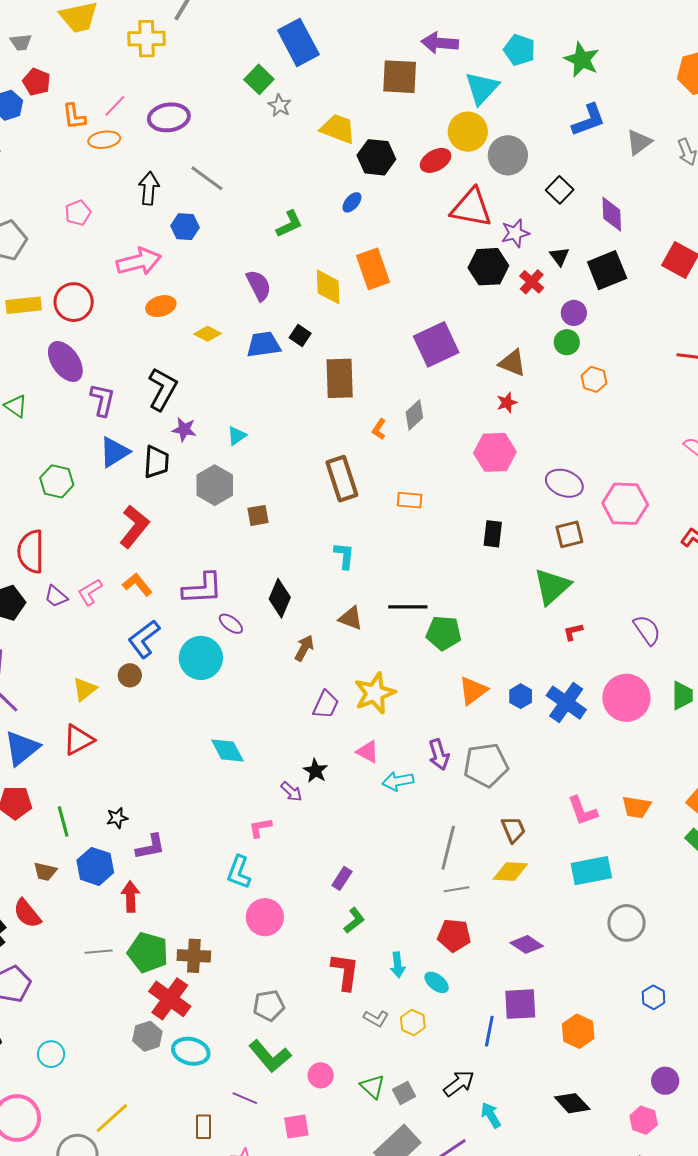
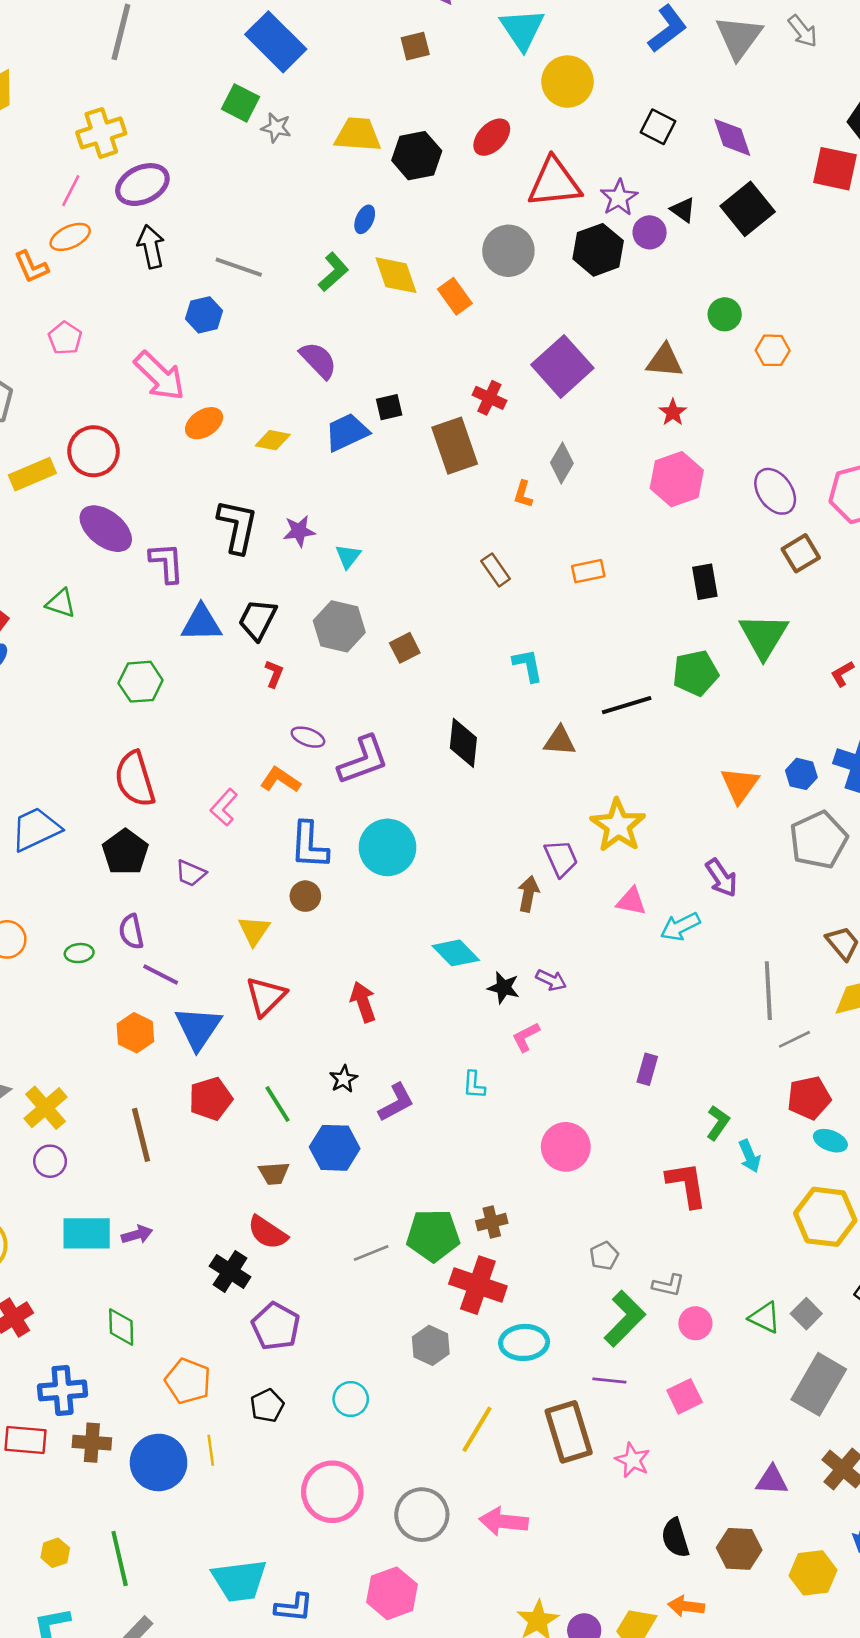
yellow cross: (147, 39) -> (101, 133), moved
brown square: (400, 77) -> (415, 46), size x0.6
orange L-shape: (74, 116) -> (31, 267), moved
yellow circle: (468, 132) -> (567, 82), moved
gray triangle: (639, 142) -> (739, 37), size x1.4
gray circle: (508, 155) -> (508, 251), moved
gray line: (207, 178) -> (239, 267), moved
black arrow: (149, 188) -> (151, 247), moved
blue ellipse: (352, 202) -> (365, 219), moved
pink arrow: (139, 262) -> (160, 376), turned 75
orange rectangle: (373, 269) -> (455, 296), size x0.7
red cross: (532, 282) -> (489, 398), moved
yellow diamond: (328, 287) -> (396, 275), moved
purple circle: (574, 313) -> (650, 232), moved
black square: (300, 336) -> (389, 407), turned -30
purple star: (184, 429) -> (299, 531), moved
blue triangle: (114, 452) -> (201, 623), turned 48
black trapezoid: (156, 462) -> (258, 620), turned -140
brown rectangle: (342, 479) -> (496, 570), size x0.6
purple ellipse: (564, 483) -> (775, 491), turned 51
red L-shape: (134, 527) -> (274, 674), moved, size x0.5
green triangle: (552, 587) -> (764, 636), moved
purple trapezoid: (56, 596) -> (191, 873), moved
purple ellipse: (231, 624) -> (308, 737), moved
green pentagon: (444, 633) -> (696, 673), moved
blue L-shape: (144, 639) -> (309, 845), turned -33
brown arrow: (304, 648) -> (528, 894), moved
purple trapezoid: (326, 705) -> (561, 858), turned -32
gray pentagon: (486, 765) -> (818, 840), moved
black star: (315, 771) -> (504, 988), moved
cyan L-shape: (239, 872) -> (474, 1085), moved, size x0.7
red arrow: (130, 897) -> (363, 1002), moved
green L-shape: (354, 920) -> (718, 1123), moved
brown cross: (194, 956) -> (492, 1222), size x0.7
cyan ellipse: (437, 982) -> (830, 1141), moved
gray pentagon: (269, 1006) -> (604, 1256), size x0.7
gray L-shape: (376, 1018) -> (668, 1285), moved
yellow hexagon: (413, 1023) -> (825, 1217), moved, size x1.8
gray hexagon: (147, 1036) -> (431, 1345), moved
green L-shape: (270, 1056) -> (625, 1319), turned -78
yellow line: (112, 1118) -> (477, 1429), moved
brown rectangle: (203, 1127) -> (569, 1432), size x1.8

